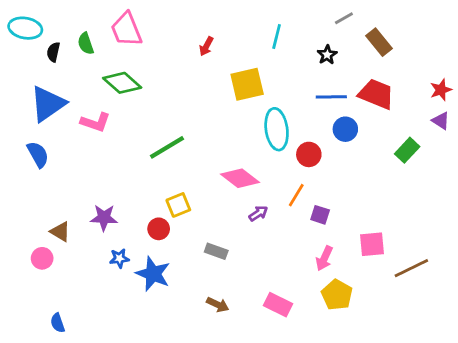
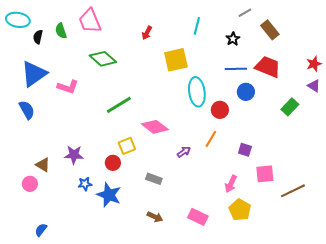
green diamond: (122, 83) -> (103, 59), moved
pink diamond: (240, 178) -> (155, 127), moved
purple square: (320, 215) -> (245, 150), moved
blue semicircle: (58, 323) -> (41, 230), turned 56

